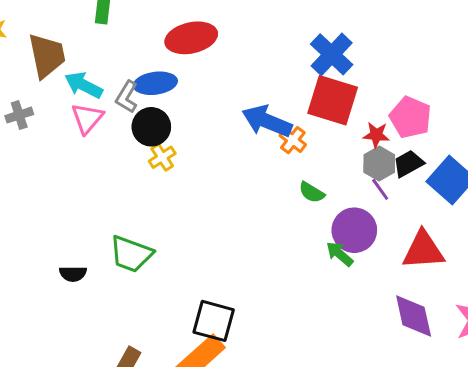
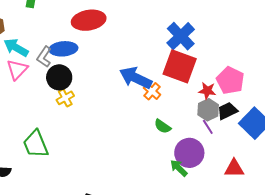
red triangle: (423, 250) -> (234, 168), size x0.7
green trapezoid: (131, 254) -> (36, 144), moved, turned 44

